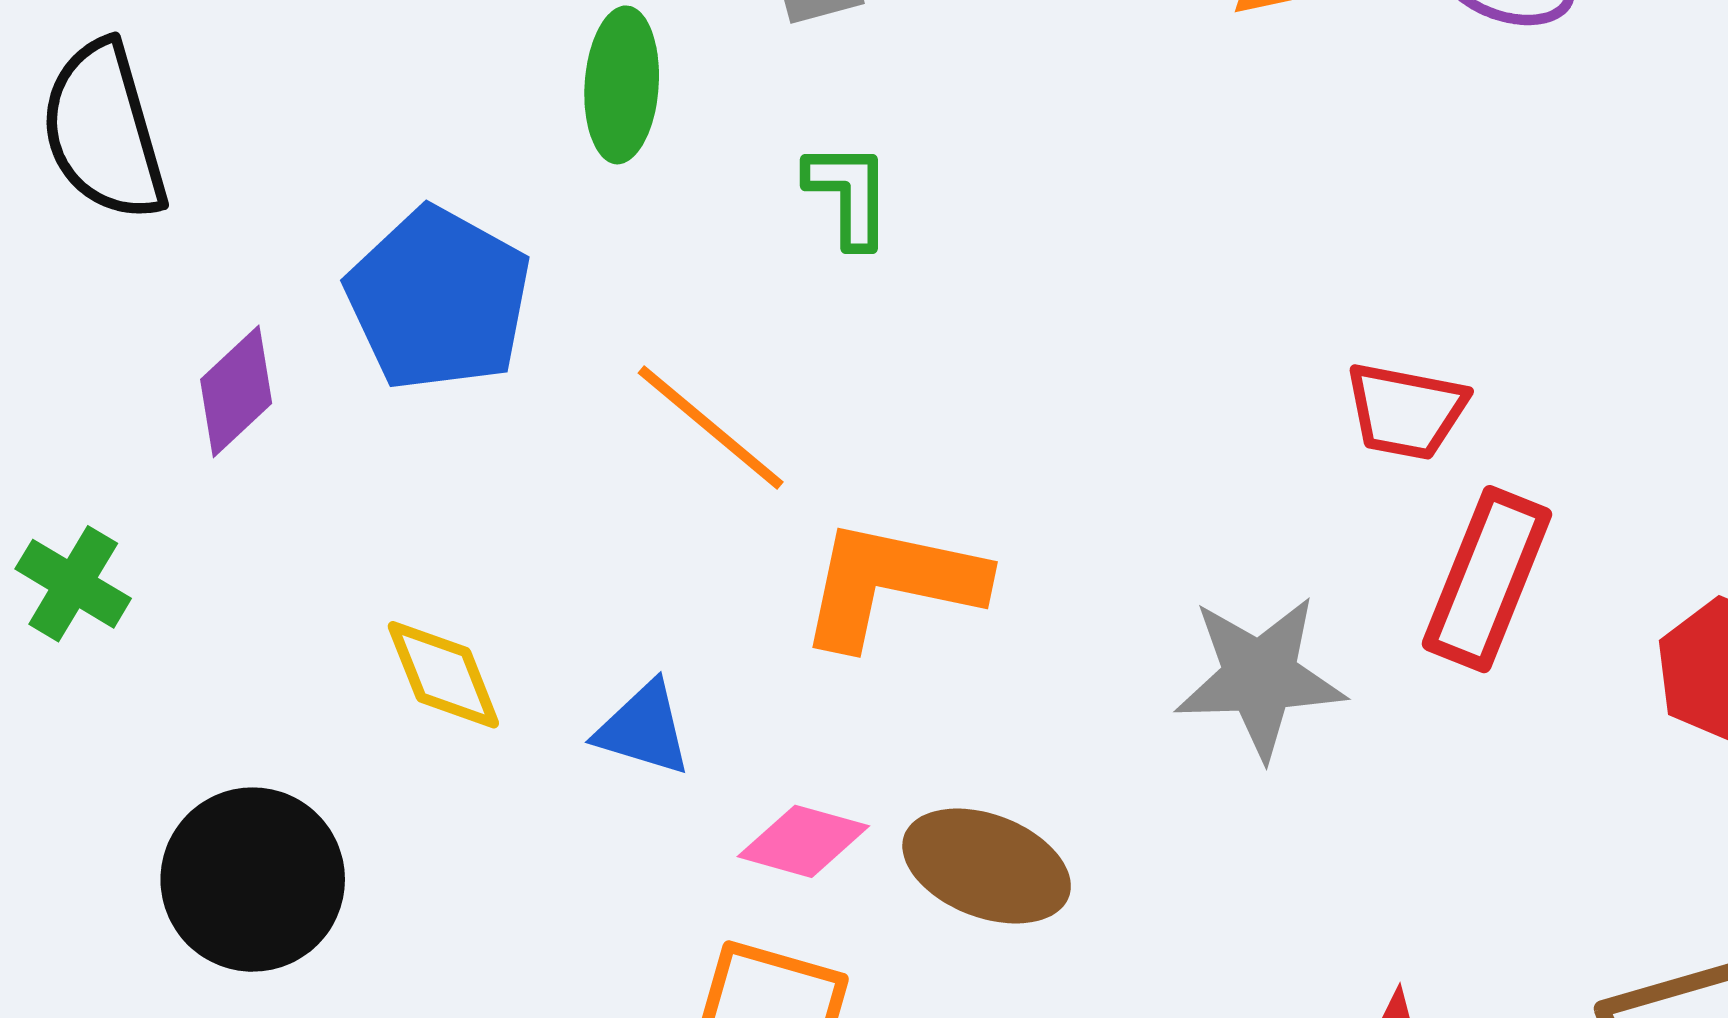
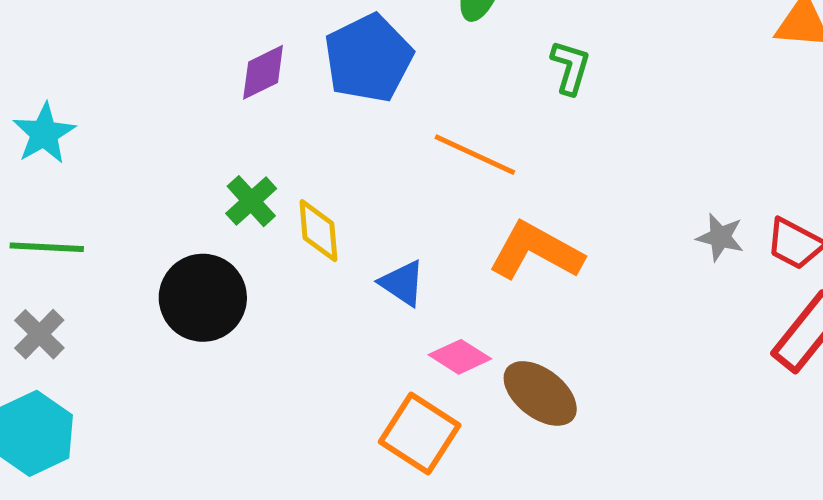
orange line: (711, 427) -> (475, 155), turned -32
green cross: (73, 584) -> (251, 201), moved
gray star: (1260, 677) -> (720, 237), moved, size x0.6

